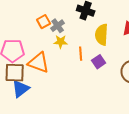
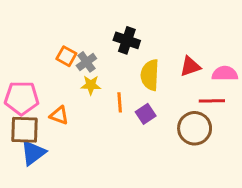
orange square: (44, 22) -> (66, 56), turned -32
orange triangle: (39, 63) -> (59, 115), size x0.6

